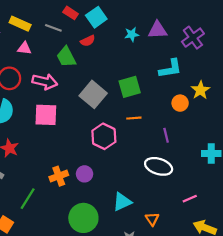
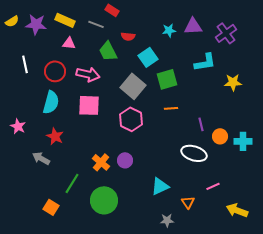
cyan square: (96, 17) -> (148, 57), moved
red semicircle: (88, 41) -> (128, 36), turned 32
yellow star: (200, 90) -> (233, 82), turned 30
orange circle: (180, 103) -> (220, 136), moved
pink hexagon: (104, 136) -> (131, 119), moved
orange cross: (59, 176) -> (101, 162), turned -30
pink line: (190, 199) -> (213, 186), moved
green circle: (83, 218) -> (104, 200), moved

